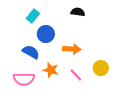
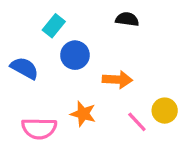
blue semicircle: (31, 52) -> (24, 68), moved
pink line: (76, 75) -> (137, 122), moved

